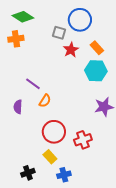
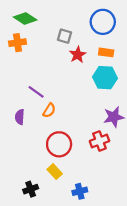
blue circle: (80, 20) -> (103, 22), moved
orange rectangle: (97, 48) -> (106, 52), turned -40
red cross: (83, 140) -> (99, 141), moved
blue cross: (64, 175) -> (80, 191), moved

